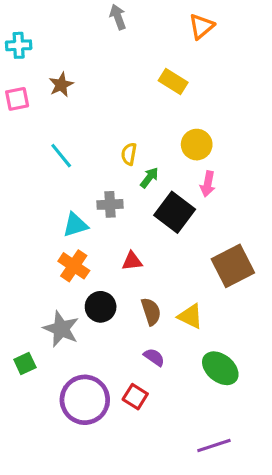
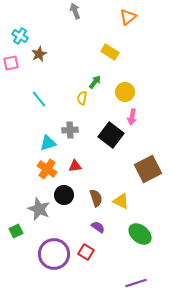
cyan cross: (19, 45) -> (20, 36), moved, turned 35
green arrow: (149, 178) -> (95, 82), moved
red triangle: (132, 261) -> (75, 166), moved

